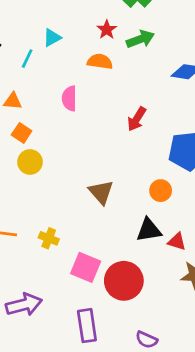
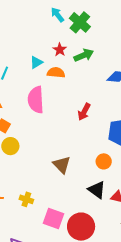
cyan triangle: (52, 38) -> (36, 62), moved
pink semicircle: (69, 99) -> (36, 100), size x1.5
black triangle: (149, 230) -> (97, 190), turned 48

